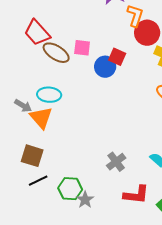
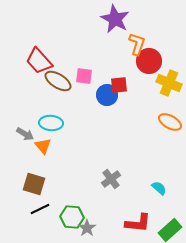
red square: (117, 57) -> (119, 85), turned -30
orange triangle: (41, 118) -> (43, 146), size x0.7
gray cross: (116, 162) -> (111, 179), moved

